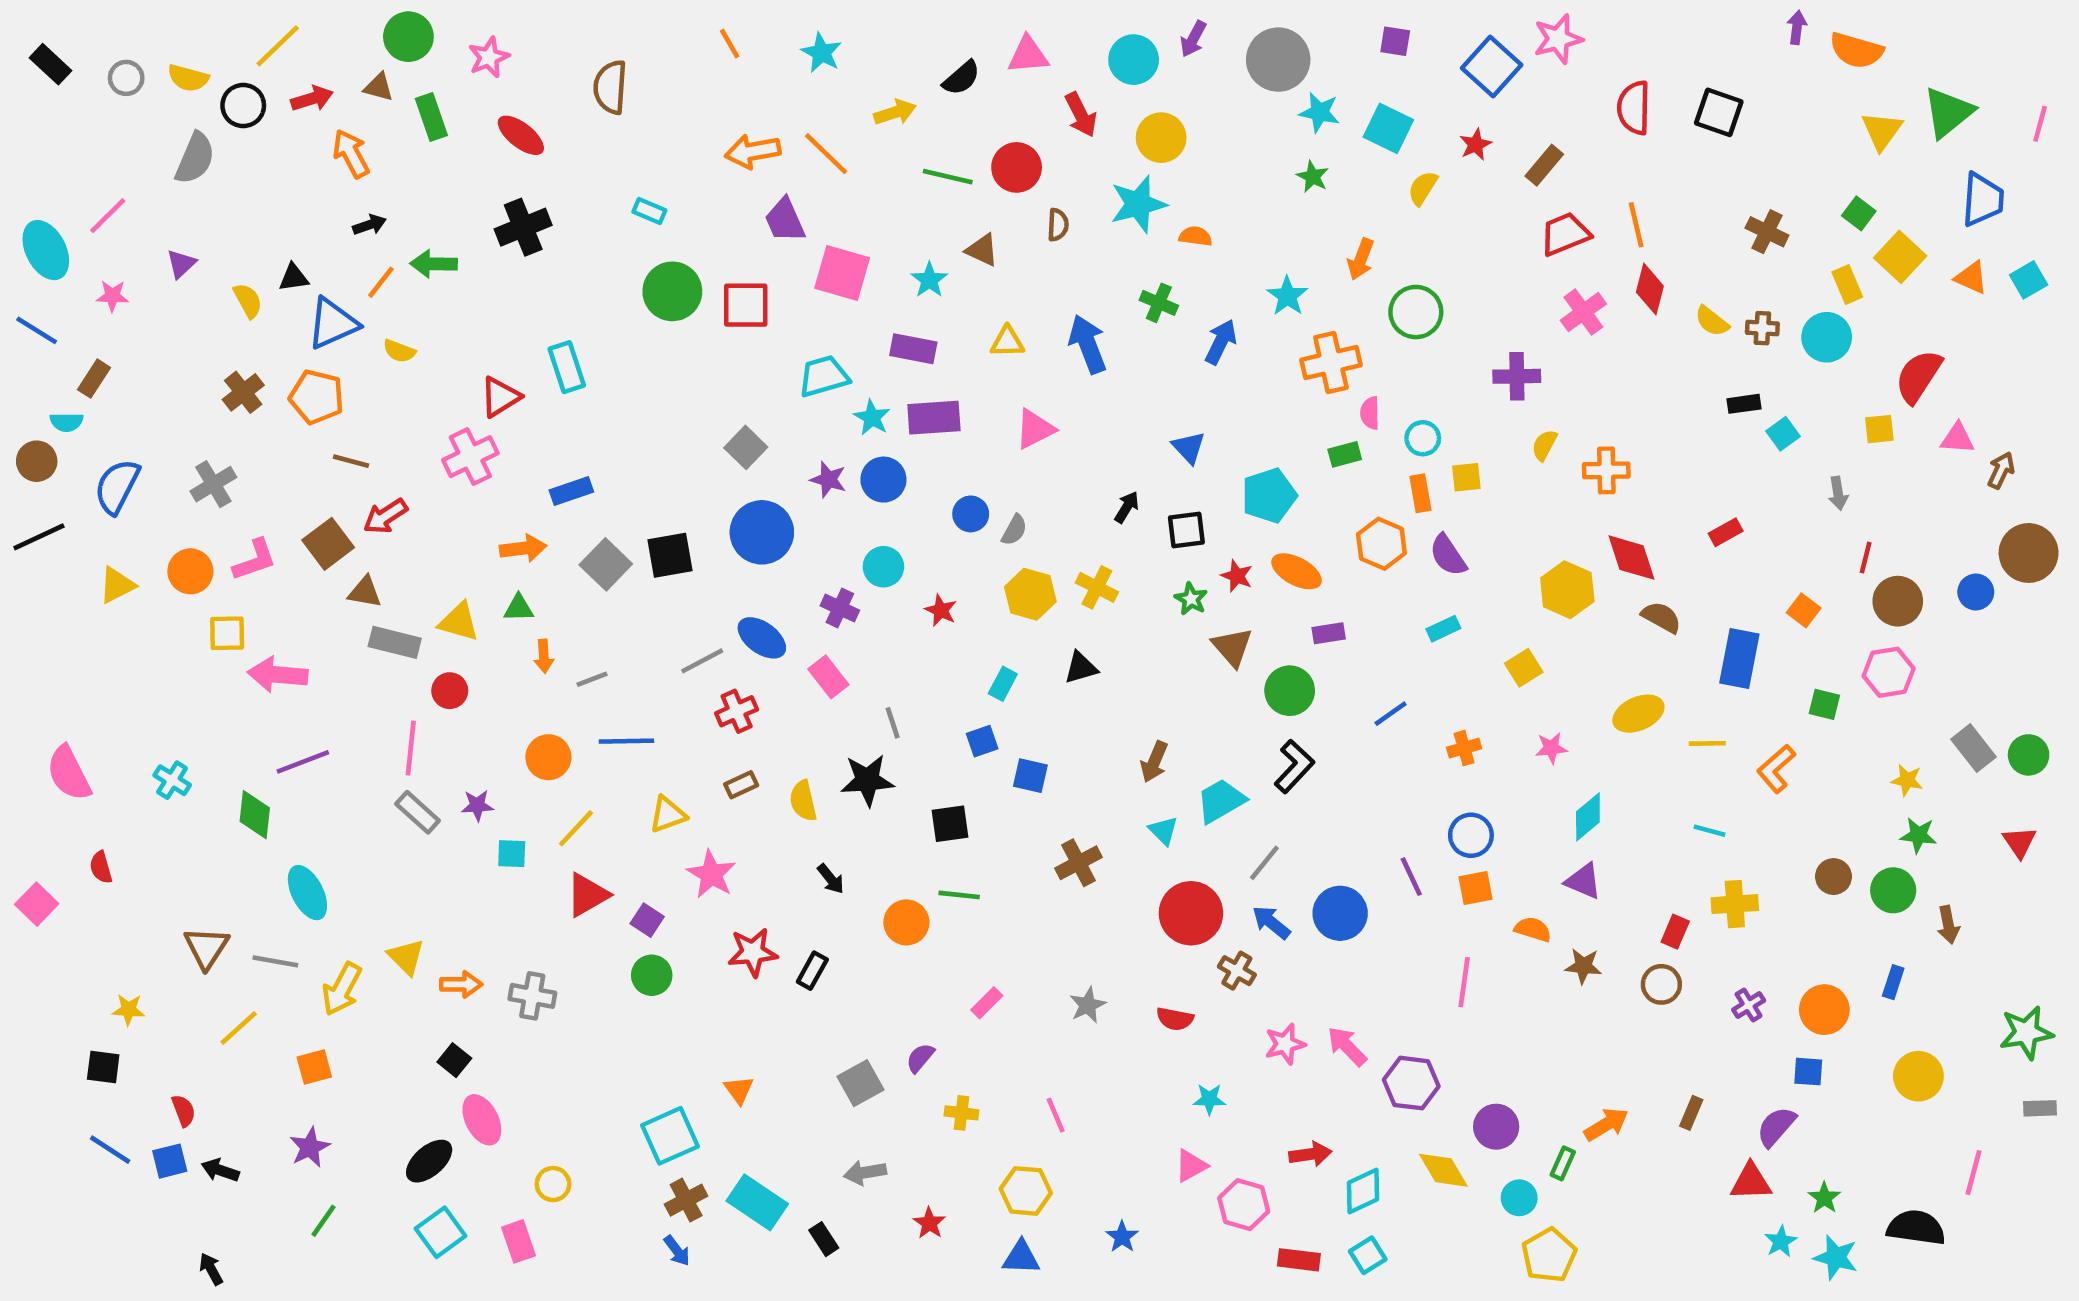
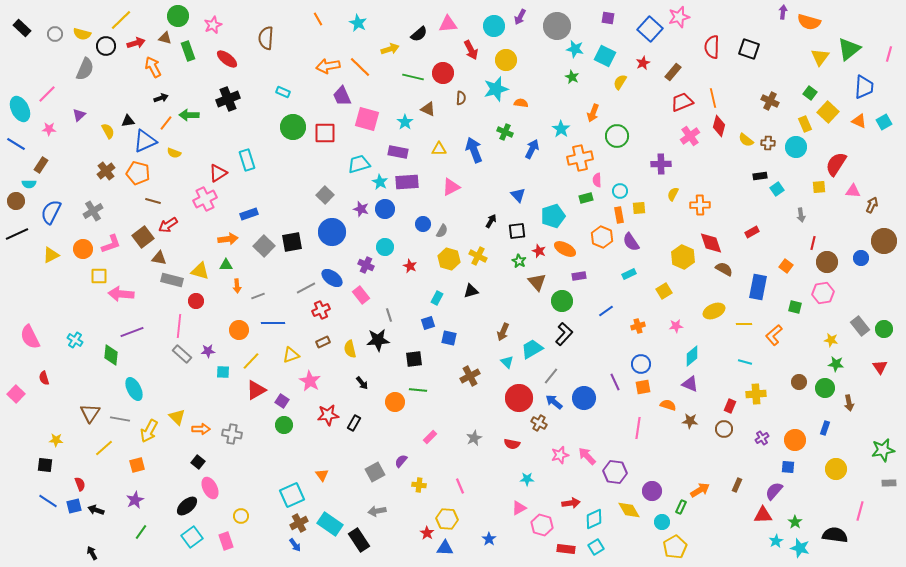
red star: (929, 1223) -> (427, 533), moved
black rectangle: (824, 1239) -> (359, 540), size x1.6

